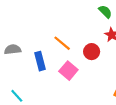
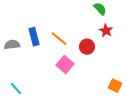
blue rectangle: (40, 61) -> (34, 37), moved

